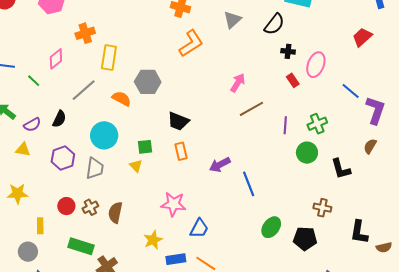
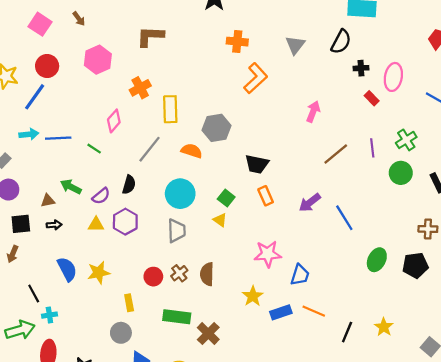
brown line: (251, 109) -> (336, 154), moved
green square: (145, 147) -> (226, 198), turned -35
purple hexagon: (63, 158) -> (125, 222), moved

